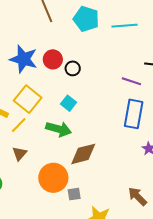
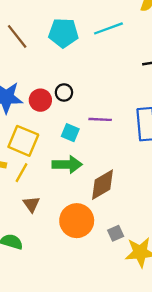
red circle: (53, 59) -> (40, 100), moved
purple line: (131, 81) -> (100, 119), moved
gray square: (74, 194) -> (116, 233), moved

